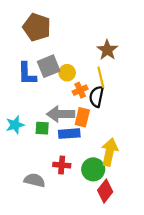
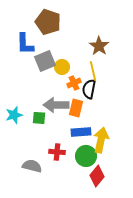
brown pentagon: (37, 27) -> (48, 22), moved
blue L-shape: (27, 74) -> (25, 44), moved
blue rectangle: (69, 134) -> (81, 132), moved

